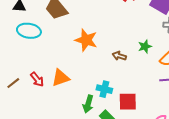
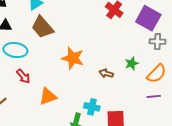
red arrow: (37, 79) -> (23, 76), moved

